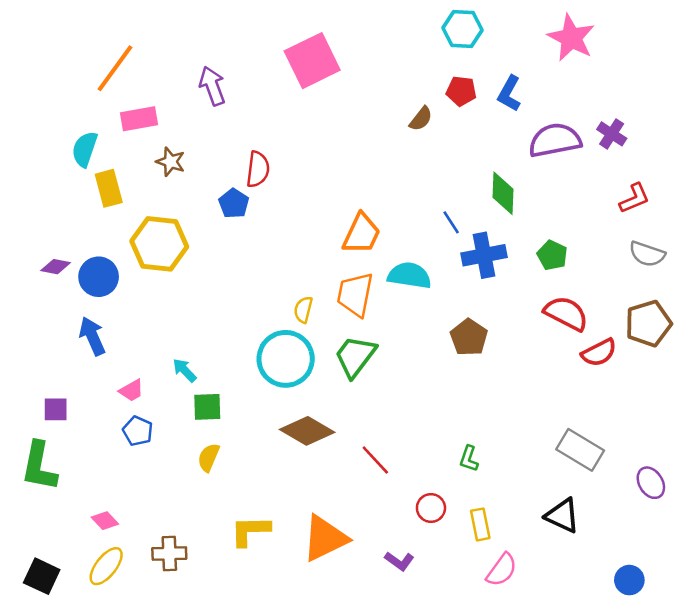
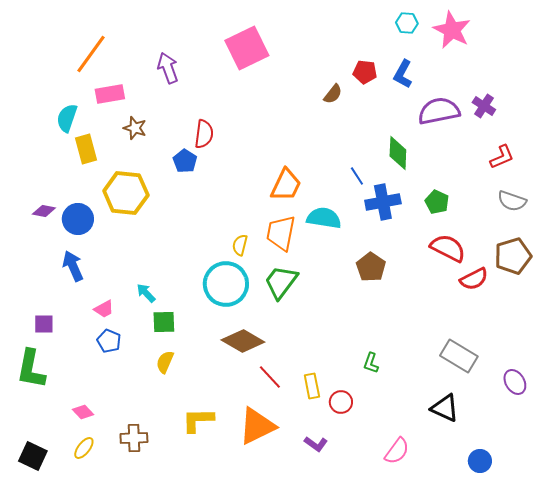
cyan hexagon: (463, 29) -> (407, 23), moved, size x0.7
red line: (375, 460) -> (270, 377), moved
yellow rectangle: (480, 524) -> (312, 386), moved
yellow ellipse: (106, 566) -> (84, 448), size x0.7
blue circle: (629, 580) -> (480, 461), moved

